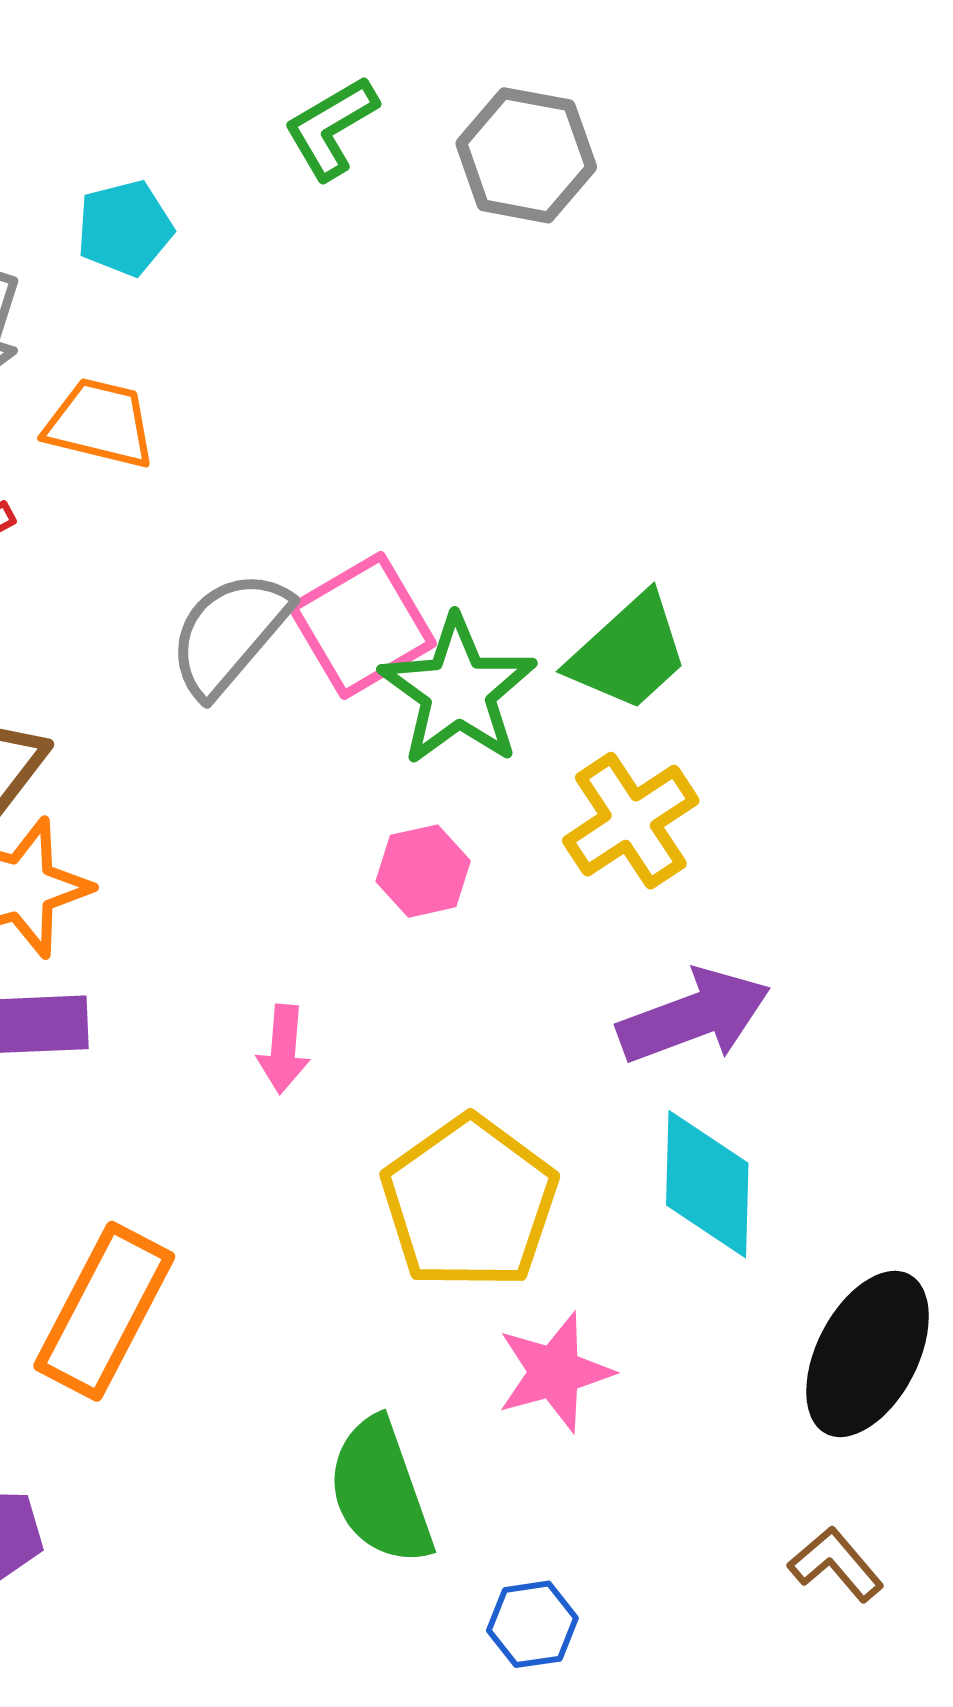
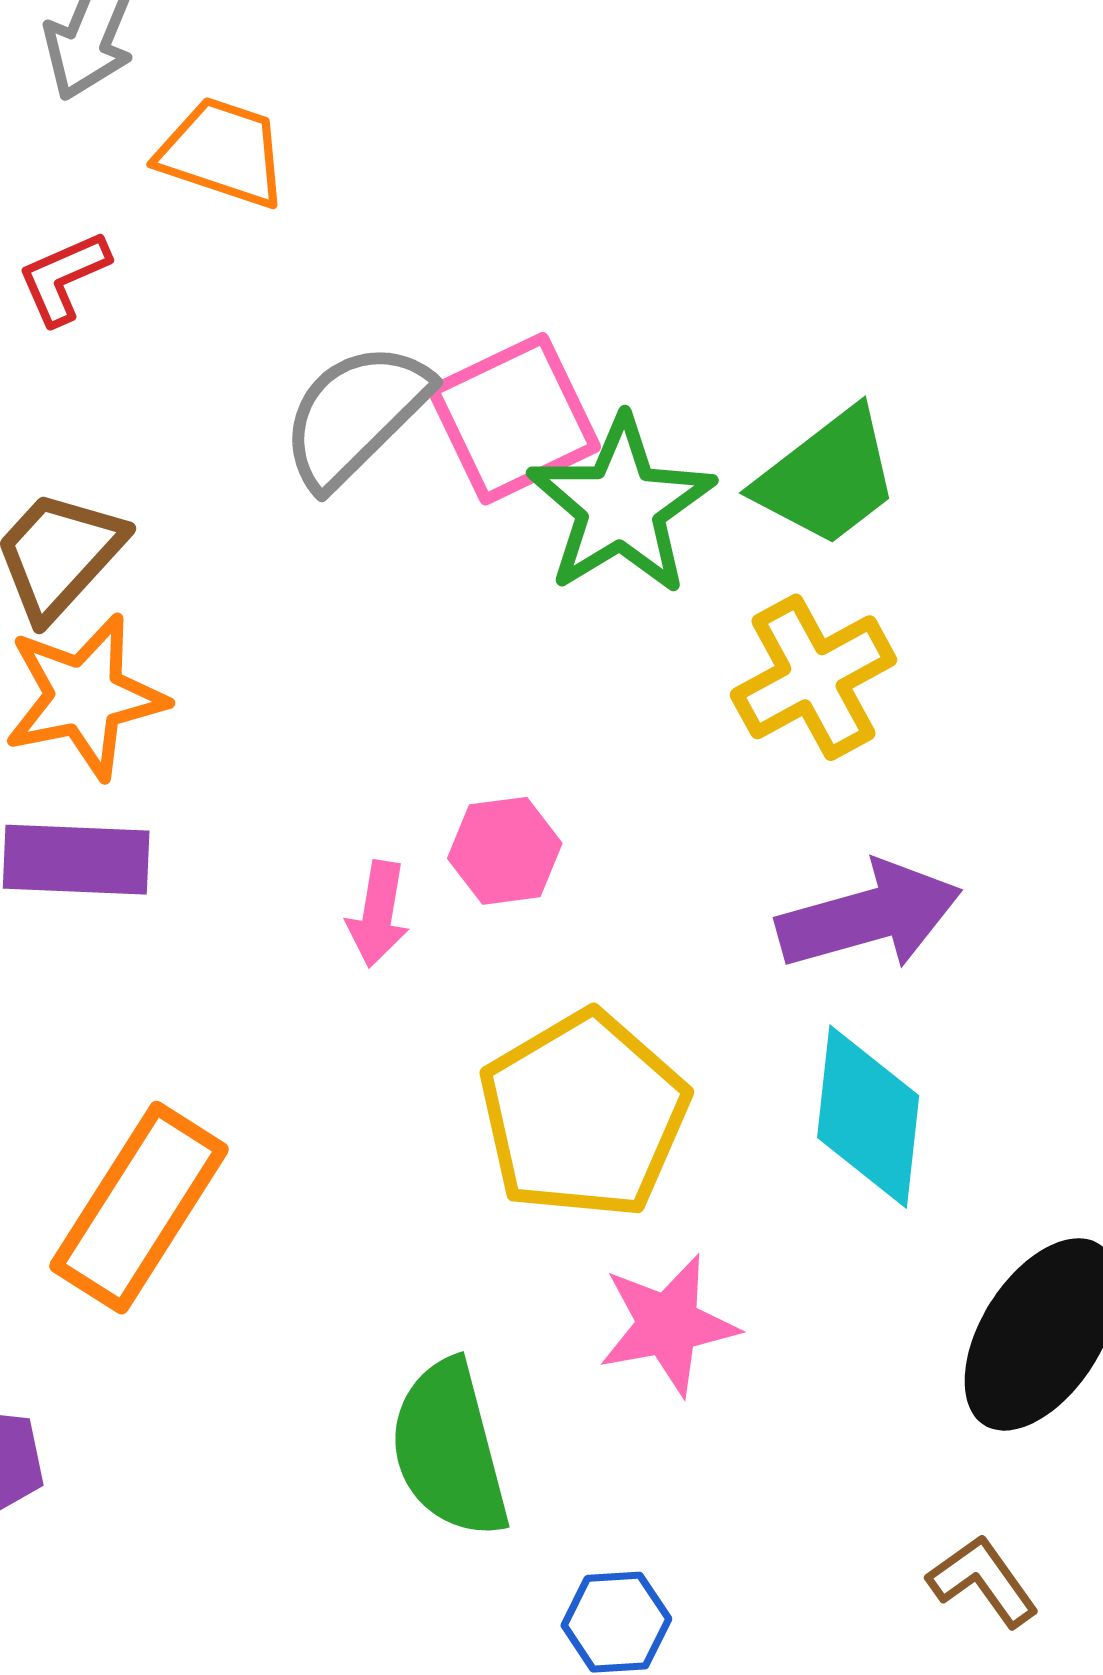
pink hexagon: (423, 871) -> (505, 851), moved

